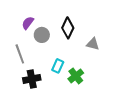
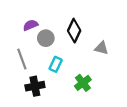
purple semicircle: (28, 23) -> (31, 25), turned 32
cyan rectangle: (58, 66) -> (56, 64), moved

